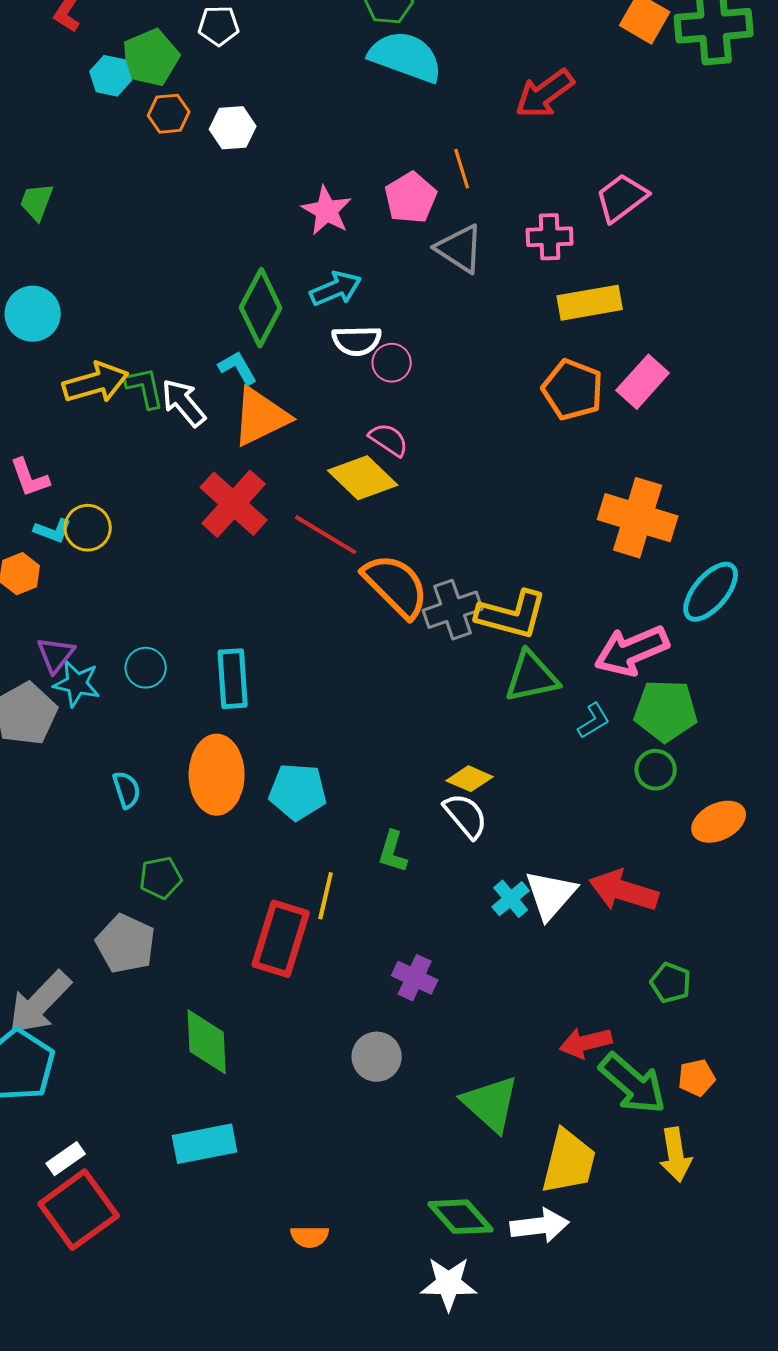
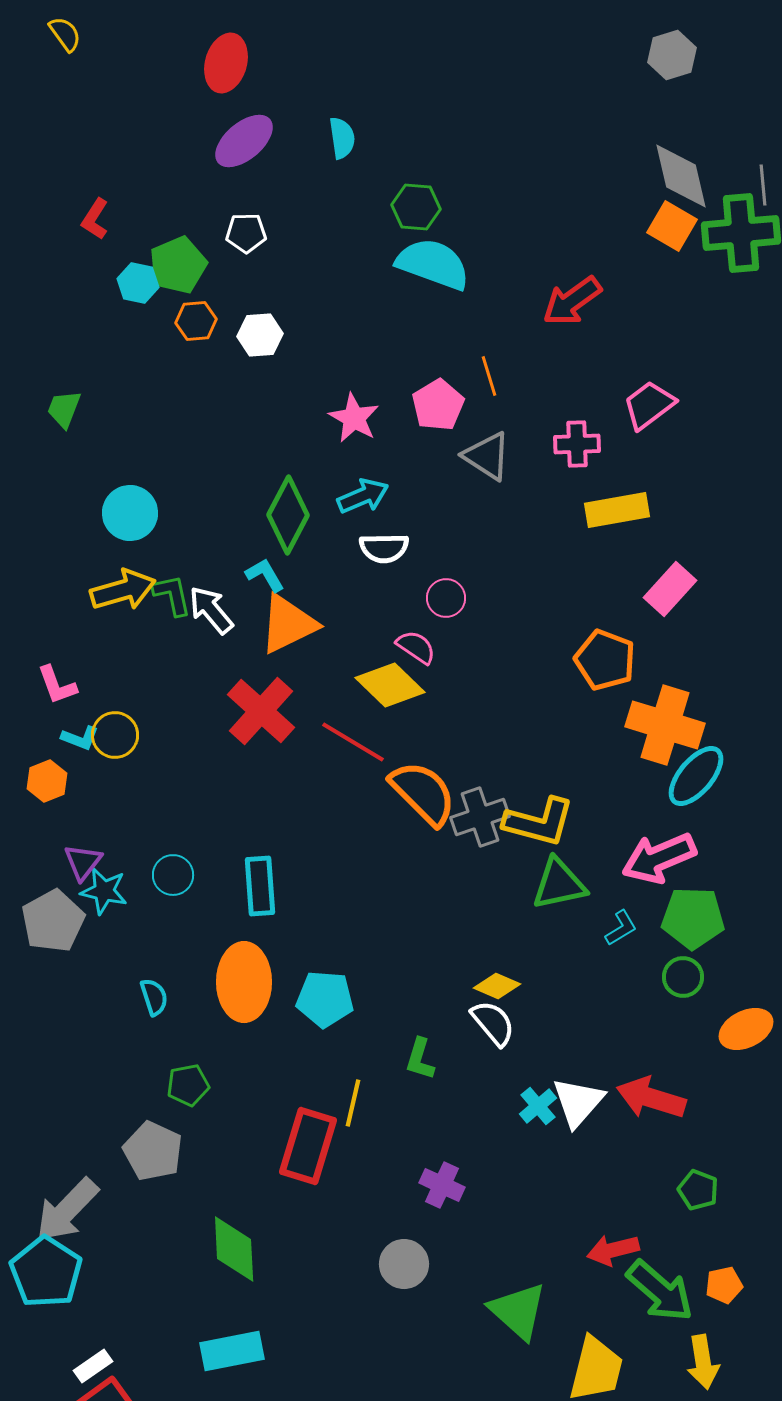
cyan circle: (33, 314) -> (130, 513), moved
pink circle: (392, 363) -> (446, 598), moved
orange pentagon: (573, 390) -> (605, 660), moved
cyan ellipse: (711, 592) -> (696, 776), moved

